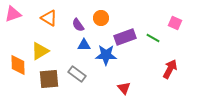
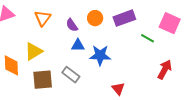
orange triangle: (49, 18) -> (43, 18), turned 36
pink square: (175, 23) -> (170, 23), size x1.5
purple rectangle: (125, 37) -> (124, 18), moved

